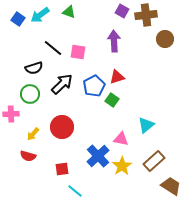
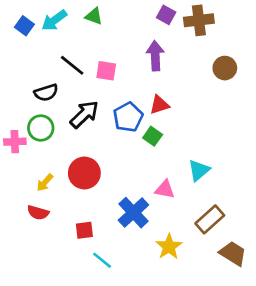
brown circle: (165, 39) -> (225, 68), moved
pink cross: (11, 114) -> (15, 142), moved
yellow star: (122, 166) -> (169, 247), moved

